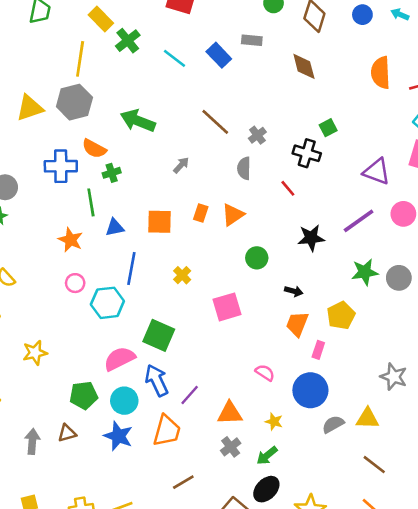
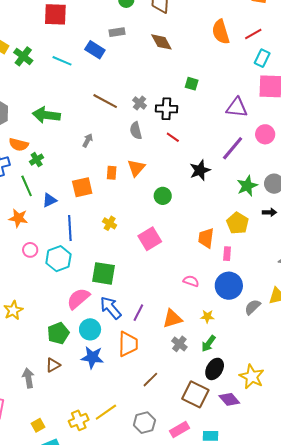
green square: (328, 128) -> (192, 84), turned -32
black cross: (307, 153) -> (166, 109), moved
black arrow: (294, 291) -> (269, 212), moved

